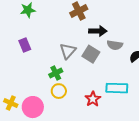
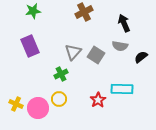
black arrow: (98, 31) -> (124, 23), moved, turned -114
purple rectangle: (25, 45) -> (30, 46), size x1.5
yellow circle: (59, 91) -> (59, 99), moved

